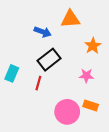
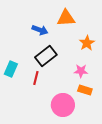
orange rectangle: (91, 105) -> (85, 90), moved

